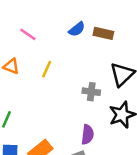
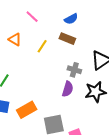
brown rectangle: (103, 33) -> (67, 39), moved
purple semicircle: (87, 135) -> (68, 89), moved

